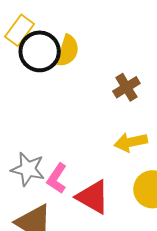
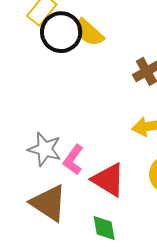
yellow semicircle: (68, 51) -> (89, 33), turned 112

